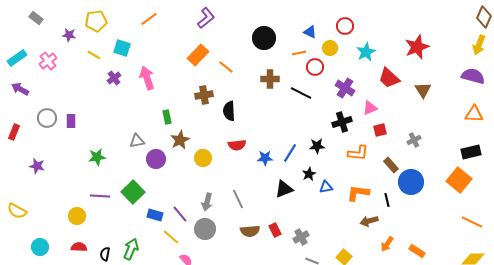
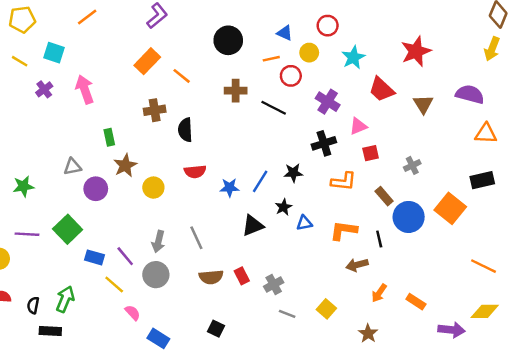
purple semicircle: (473, 76) -> (470, 94), moved
orange square: (459, 180) -> (450, 208), moved

